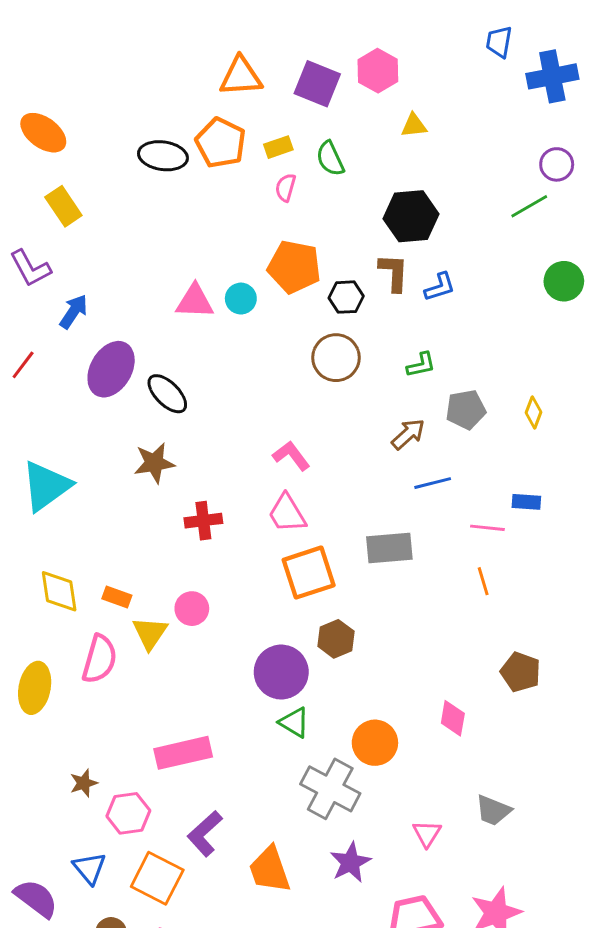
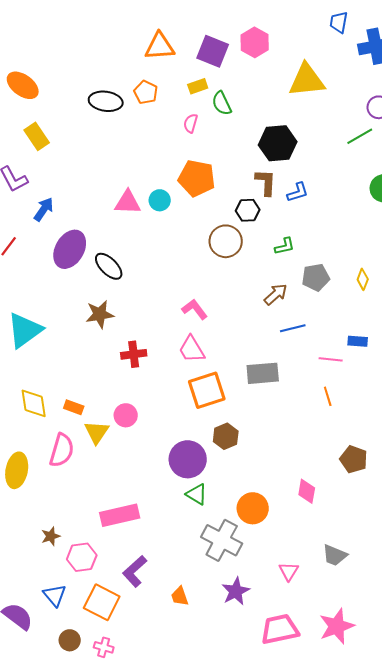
yellow triangle: (414, 125) -> (307, 80), moved, size x2.0
orange pentagon: (221, 143) -> (146, 92), size x0.7
yellow rectangle: (278, 147) -> (198, 86), moved
black hexagon: (346, 297) -> (248, 210), moved
orange trapezoid: (270, 870) -> (180, 596), size x0.6

